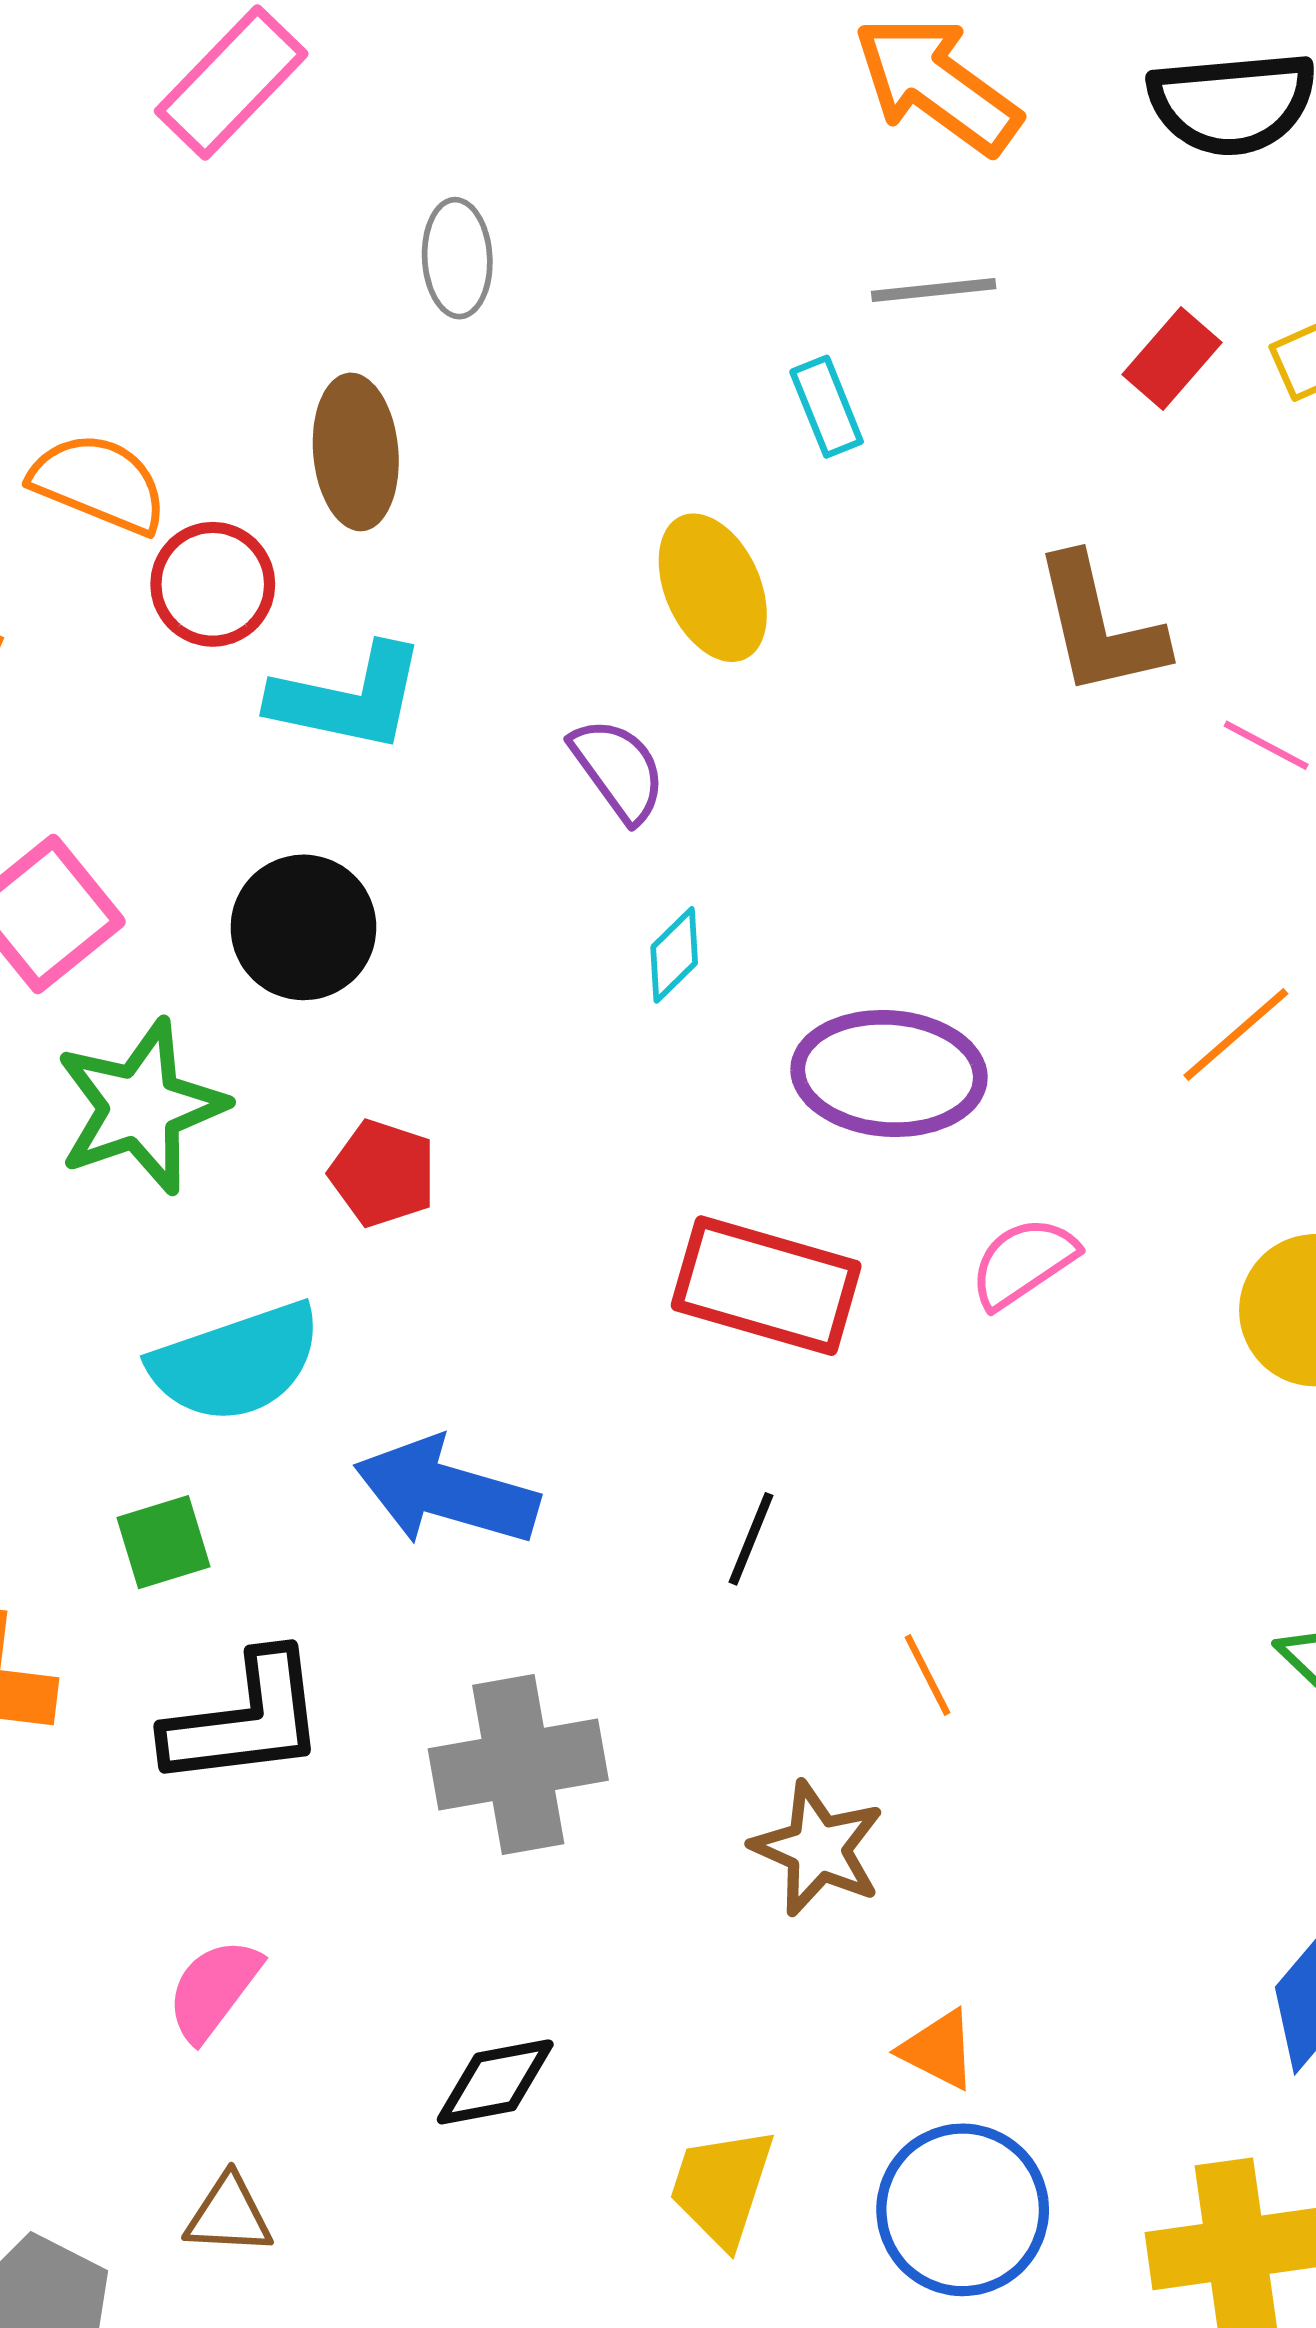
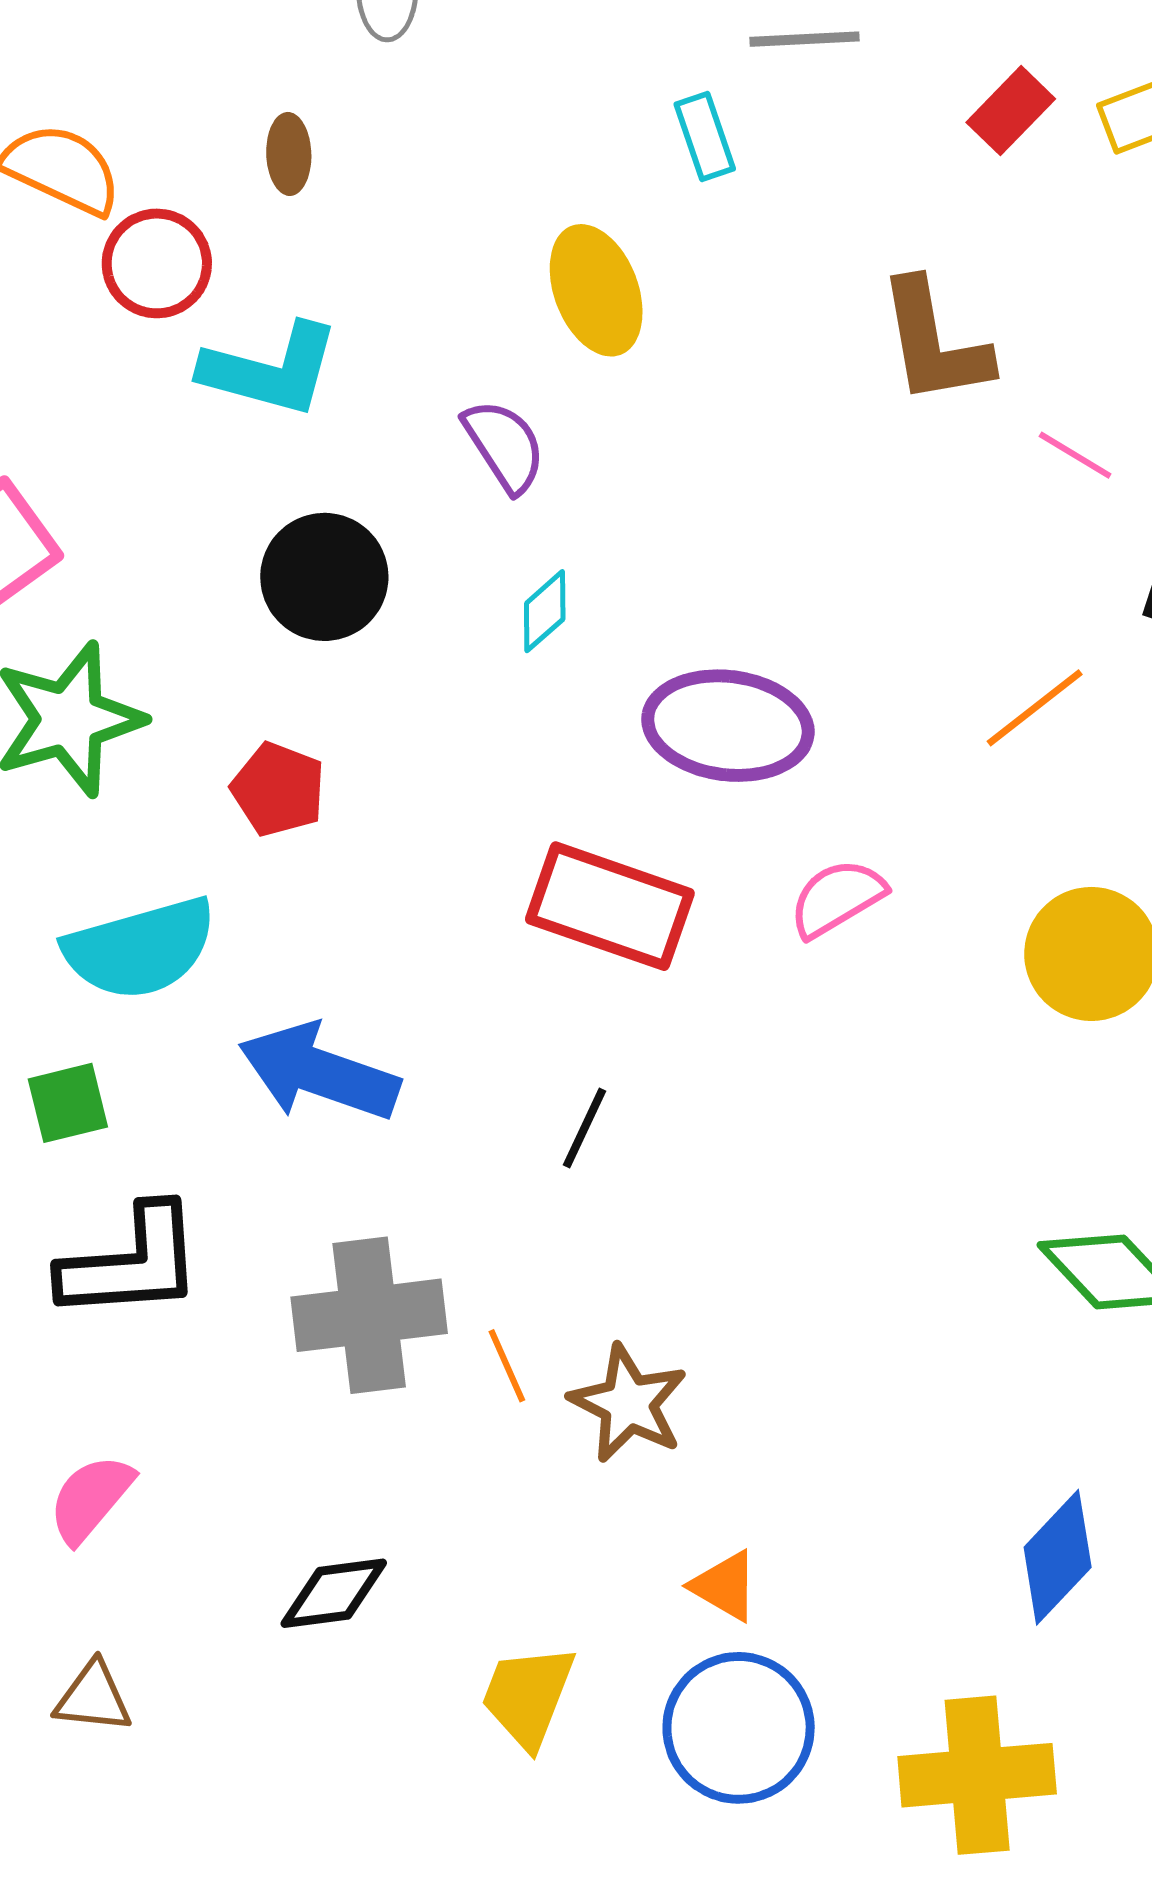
brown ellipse: (356, 452) -> (289, 154), size x0.6
black circle: (303, 927) -> (324, 577), moved
orange line: (927, 1675) -> (507, 1366), moved

